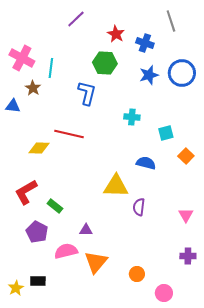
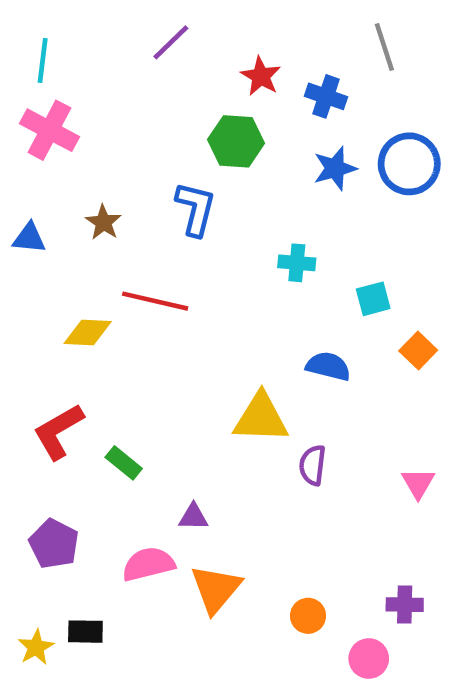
cyan line: (51, 68) -> (43, 60), moved
brown star: (33, 88) -> (103, 222), moved
purple pentagon: (37, 232) -> (54, 544), moved
purple cross: (188, 256) -> (405, 605), moved

